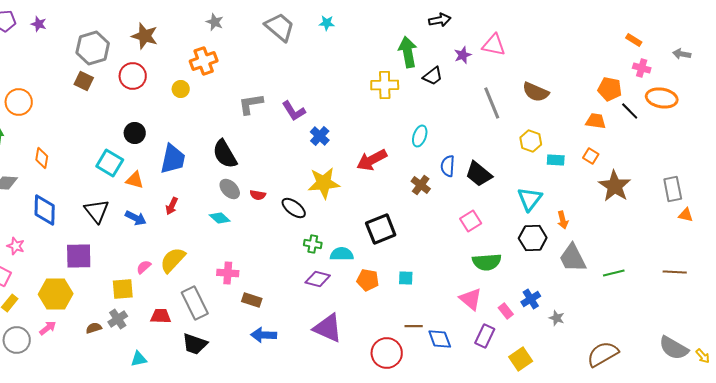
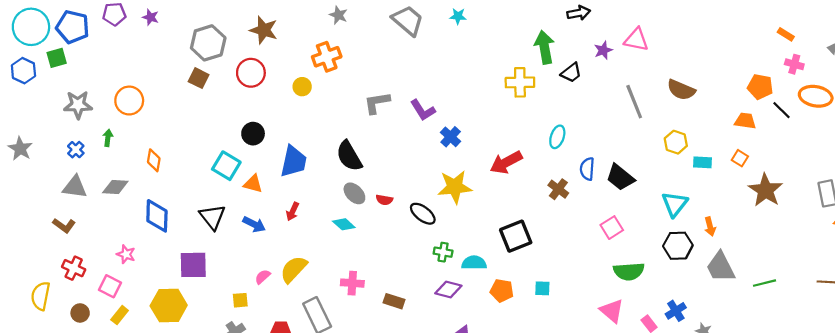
yellow square: (123, 289) -> (240, 300), size x0.7
brown rectangle: (252, 300) -> (394, 301), moved

